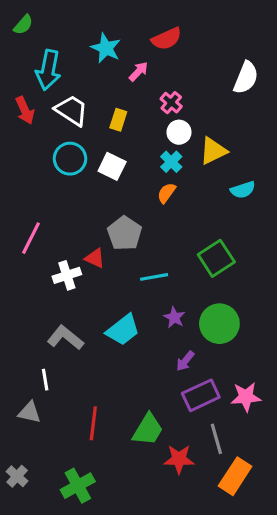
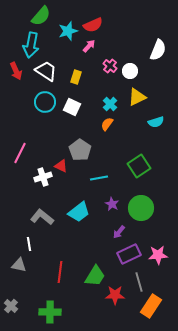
green semicircle: (23, 25) -> (41, 16), moved, size x1.5
red semicircle: (167, 39) -> (93, 25), moved
cyan star: (106, 48) -> (68, 31), turned 30
white circle: (179, 132) -> (130, 71), moved
green cross: (78, 486) -> (50, 312), turned 30

